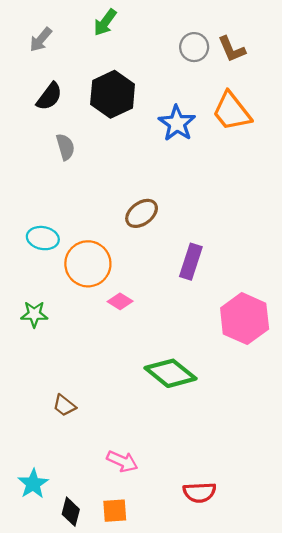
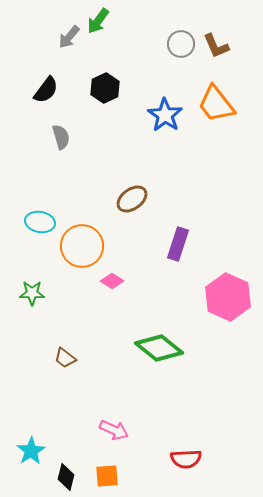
gray arrow: (41, 40) -> (69, 37), moved
black hexagon: (113, 94) -> (105, 88), size x0.7
brown trapezoid: (64, 405) -> (65, 358), moved

